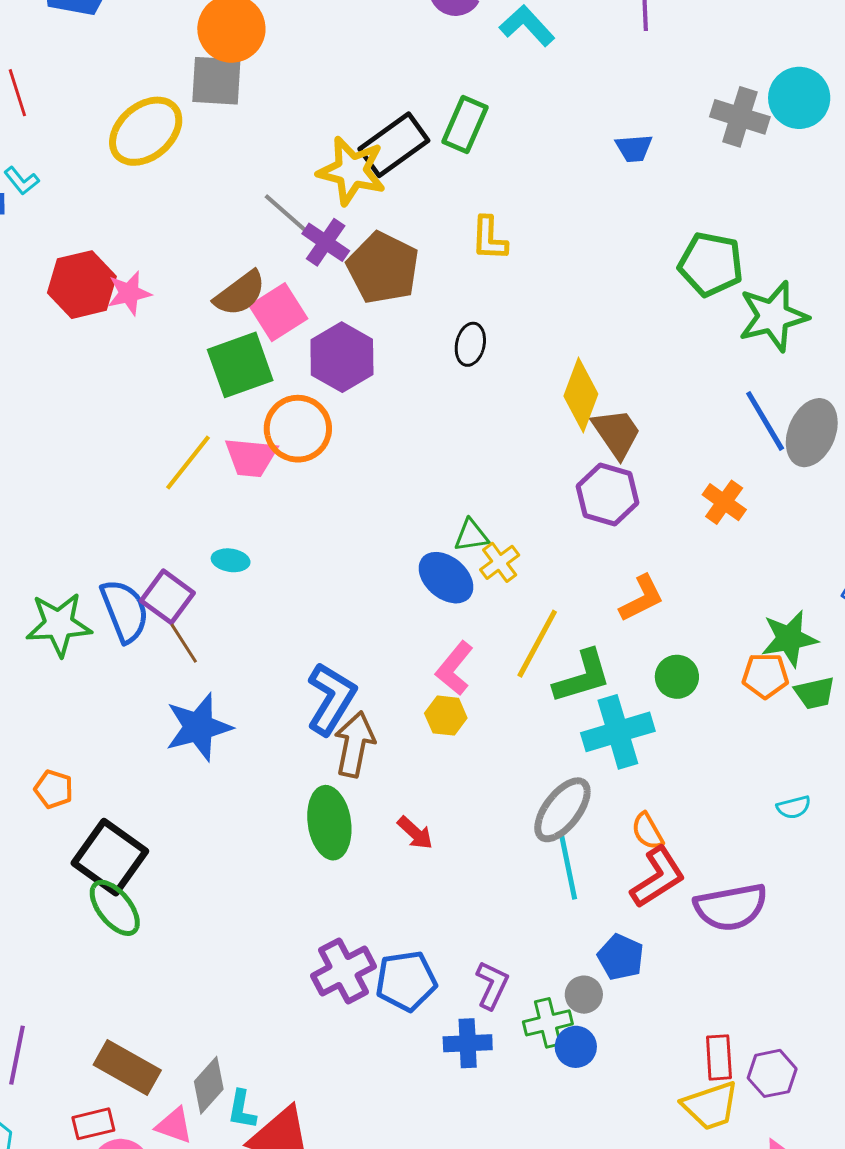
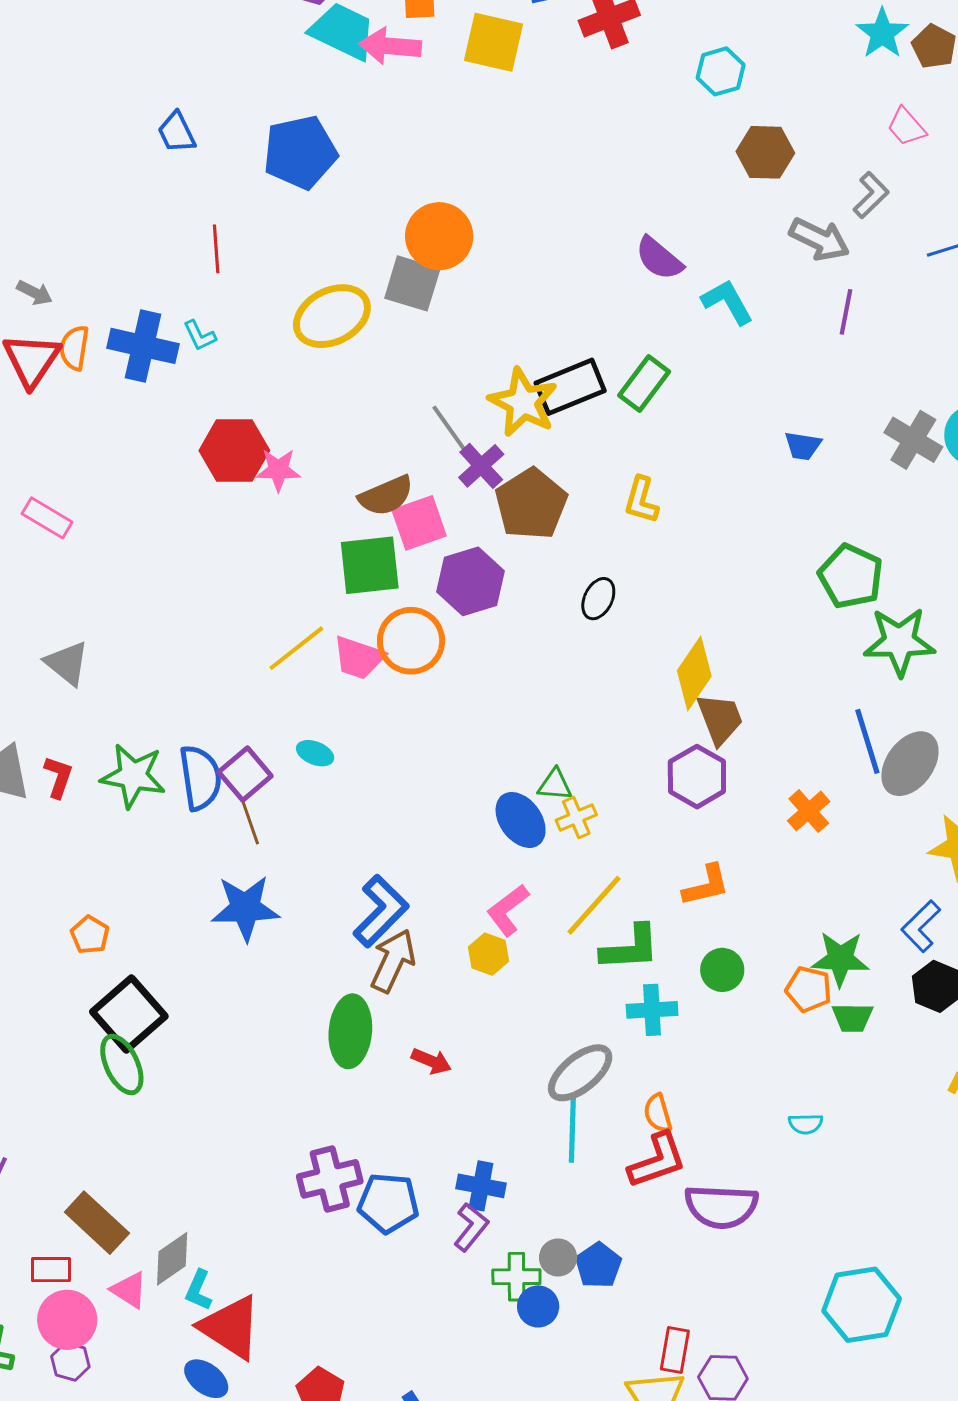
cyan cross: (618, 732) -> (652, 1010), size x0.7
red arrow: (415, 833) -> (431, 1061), turned -33
blue pentagon: (621, 957) -> (598, 1265), moved
blue cross: (468, 1043) -> (481, 1186), moved

